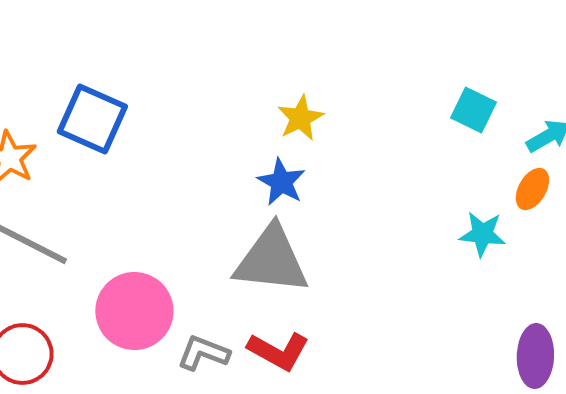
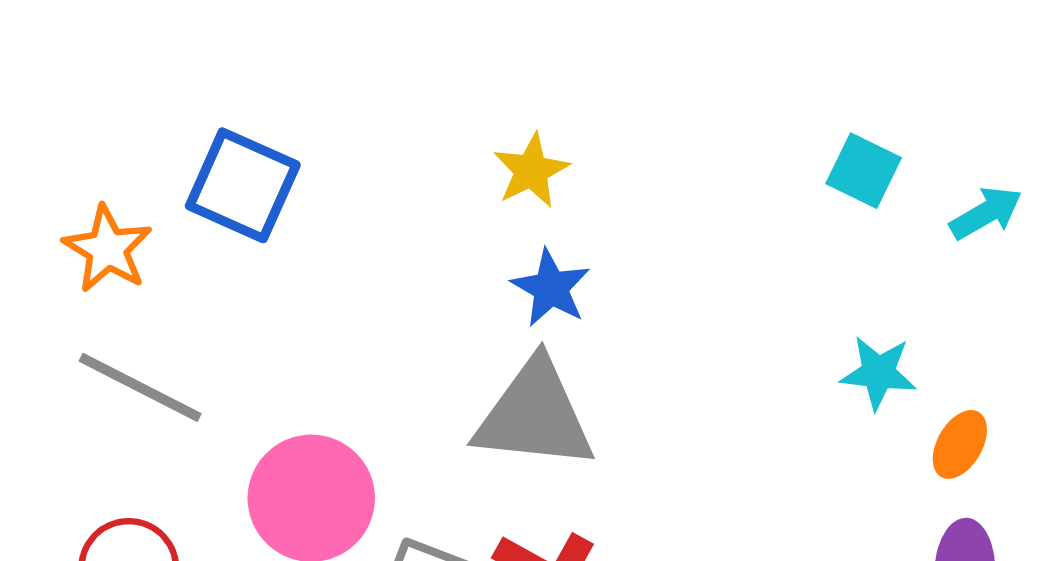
yellow star: (300, 118) -> (531, 171), moved
orange ellipse: (532, 189) -> (960, 444), moved

